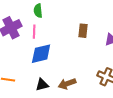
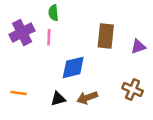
brown rectangle: (83, 31) -> (106, 36), size x1.5
blue diamond: (41, 54) -> (73, 67), moved

